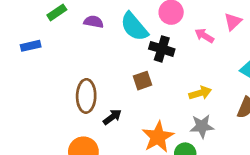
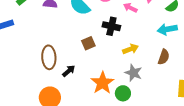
black cross: (162, 49) -> (111, 26), moved
gray star: (202, 126) -> (133, 73), turned 30

